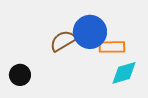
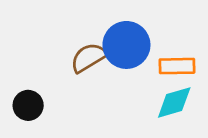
orange rectangle: (112, 47) -> (177, 66), moved

